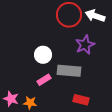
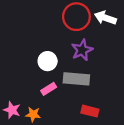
purple star: (85, 45) -> (82, 50), moved

